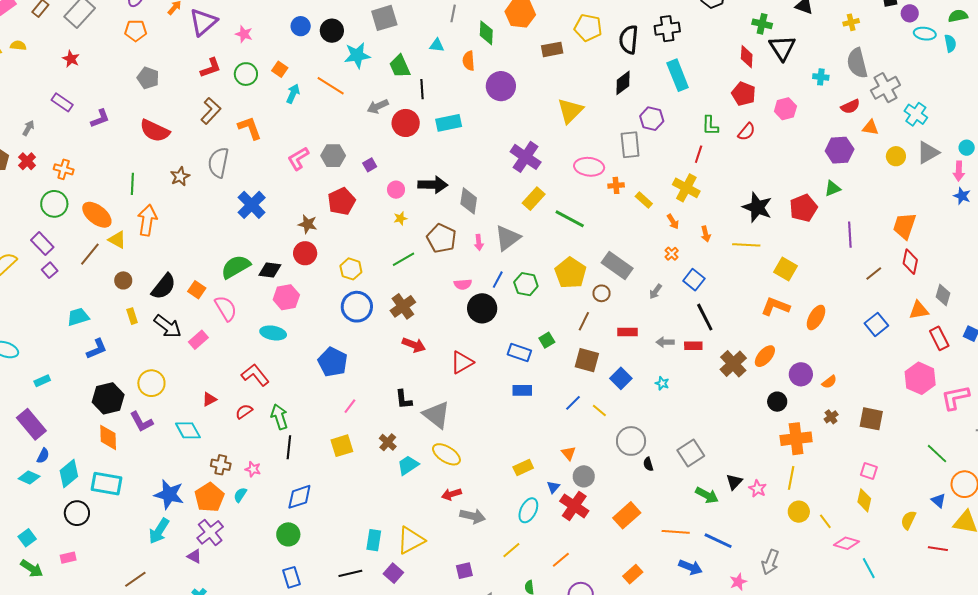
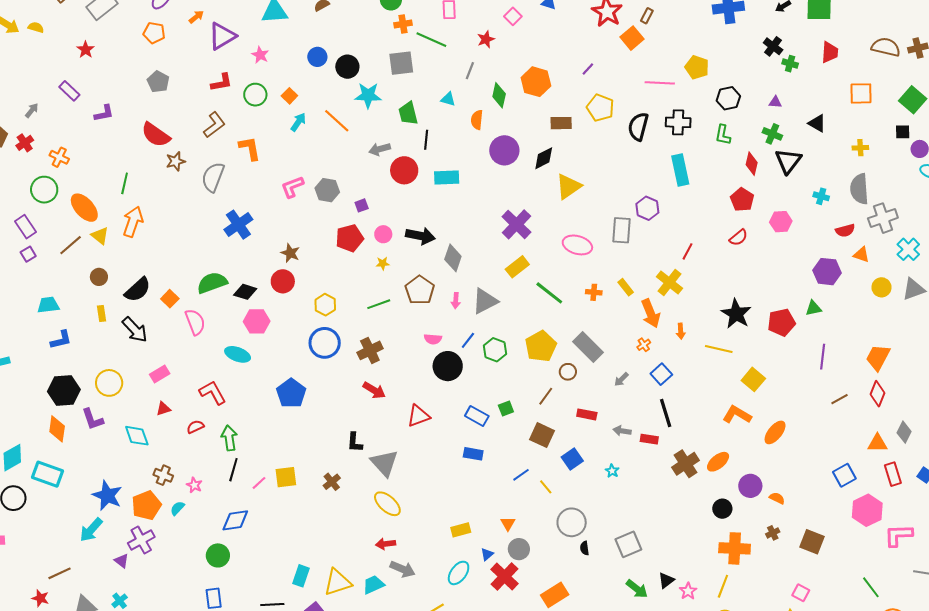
black diamond: (623, 83) -> (544, 158), moved
green L-shape: (710, 126) -> (723, 135), moved
brown star: (180, 176) -> (176, 161), moved
orange cross: (616, 185) -> (594, 292), moved
red pentagon: (342, 201) -> (350, 238), moved
orange arrow: (673, 222) -> (651, 313), size x1.8
blue square: (876, 324) -> (844, 475), moved
pink rectangle: (198, 340) -> (160, 374), moved
orange semicircle: (829, 382) -> (777, 498), turned -126
pink line: (350, 406) -> (259, 483), moved
cyan trapezoid: (408, 465) -> (373, 585), moved

